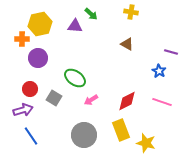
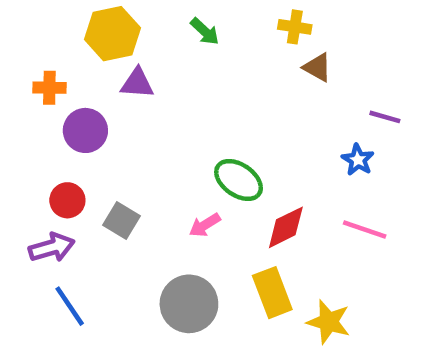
yellow hexagon: (40, 24) -> (112, 34), moved
purple triangle: (75, 26) -> (137, 83), moved
brown triangle: (127, 44) -> (317, 67), moved
green ellipse: (75, 78) -> (239, 180), moved

